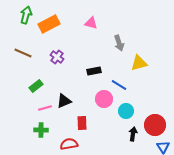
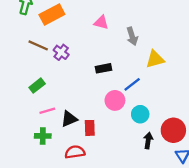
pink triangle: (91, 23) -> (101, 23), moved
brown line: (23, 53) -> (38, 45), moved
blue line: (119, 85) -> (132, 84), turned -70
black triangle: (64, 101) -> (69, 119), moved

